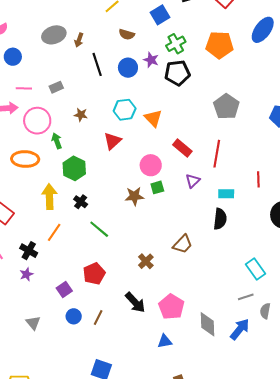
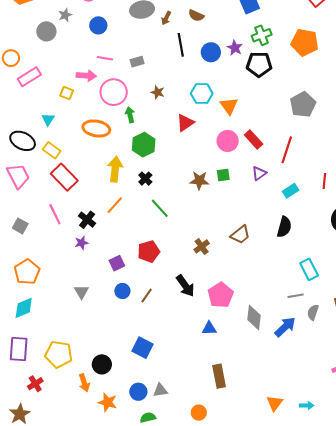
brown semicircle: (127, 34) -> (196, 16), moved
pink circle: (151, 165) -> (228, 141), moved
cyan rectangle: (226, 194) -> (291, 191), turned -42
black semicircle: (220, 219) -> (284, 227), moved

